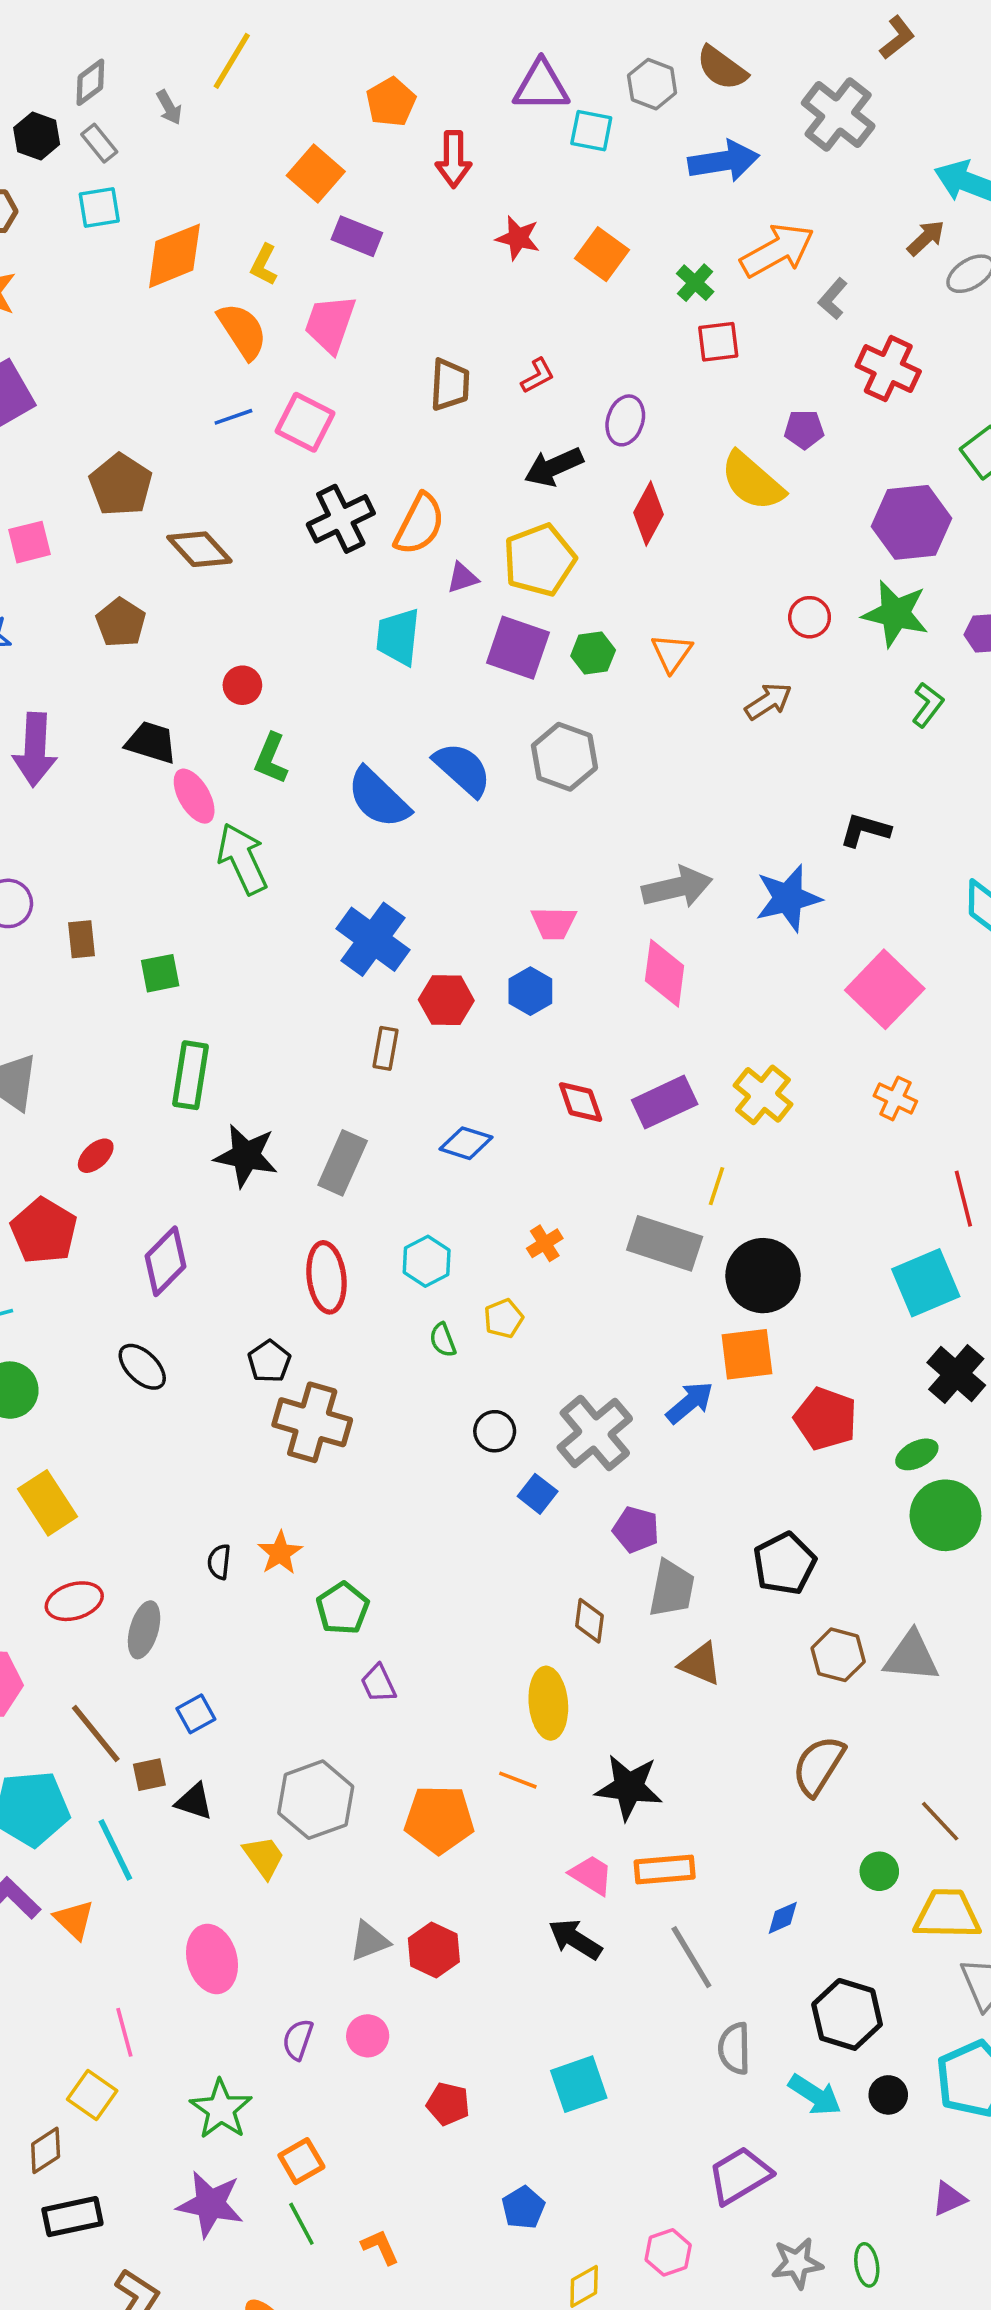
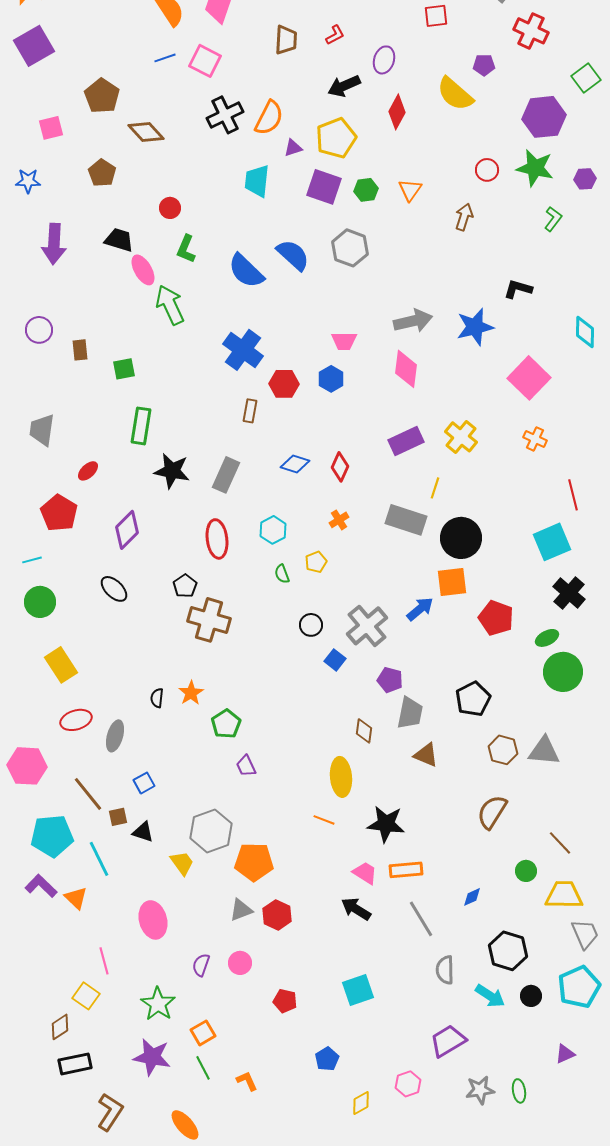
brown arrow: (768, 701) -> (464, 217), turned -40
red diamond: (581, 1102) -> (340, 467), moved, turned 44
orange pentagon: (439, 1819) -> (254, 862), moved

